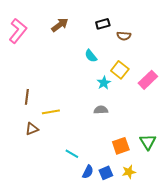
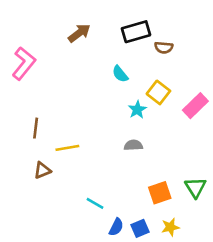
black rectangle: (103, 24) -> (136, 32), size x1.5
pink L-shape: (18, 31) -> (24, 63), moved

